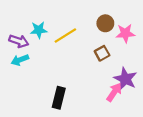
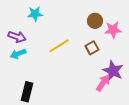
cyan star: (39, 30) -> (35, 14), moved
yellow line: (65, 36) -> (59, 46), moved
black rectangle: (59, 98) -> (27, 92), moved

